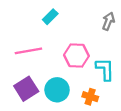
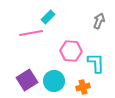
pink line: (28, 51) -> (31, 33), moved
orange cross: (90, 97) -> (83, 87), turned -32

